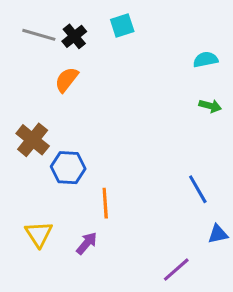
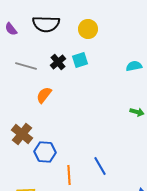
black cross: (74, 36) -> (58, 62), moved
cyan semicircle: (206, 60) -> (134, 66), moved
blue line: (198, 189) -> (100, 166), moved

